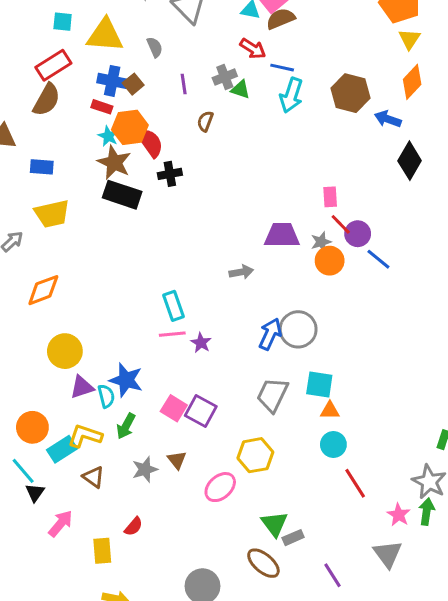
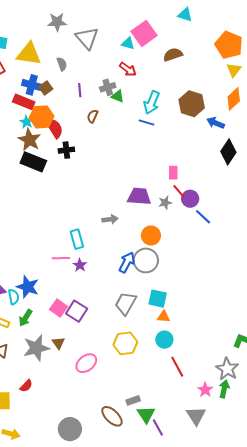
brown semicircle: (281, 19) -> (173, 55), moved
blue line: (282, 68) -> (147, 122), moved
red rectangle: (102, 107) -> (24, 102), size x1.5
orange circle: (330, 261) -> (151, 236), moved
cyan rectangle: (173, 306) -> (77, 239), moved
yellow hexagon: (255, 455) -> (125, 343), moved
gray star: (145, 469) -> (36, 348), size x1.5
green triangle: (274, 524) -> (146, 414), moved

